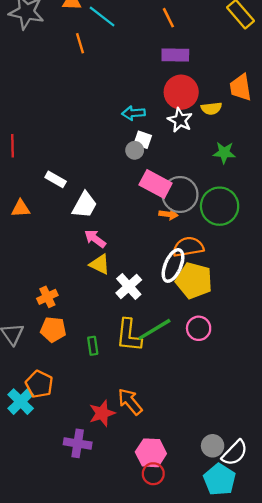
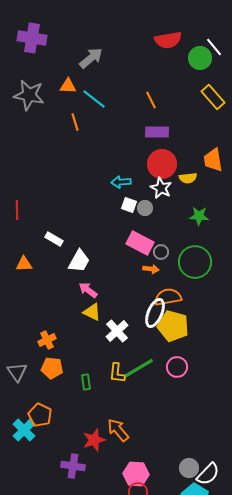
gray circle: (135, 150) -> (145, 208), moved
gray circle: (180, 195) -> (161, 252), size x0.5
yellow L-shape: (129, 335) -> (117, 373), size x0.7

